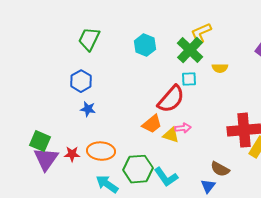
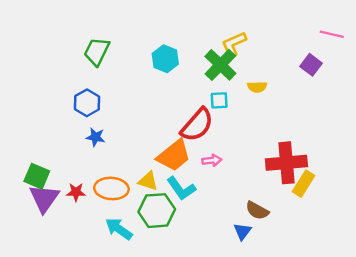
orange trapezoid: (152, 124) -> (174, 155), size x1.4
yellow triangle: (171, 135) -> (148, 181), moved
cyan L-shape: (166, 177) -> (181, 188), moved

